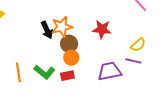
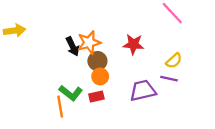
orange line: (18, 72) -> (60, 107), moved

